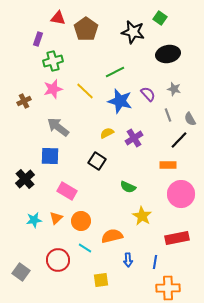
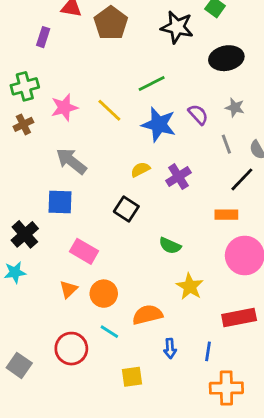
green cross: (53, 61) -> (25, 86), moved
cyan star: (34, 220) -> (15, 272), moved

